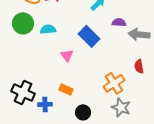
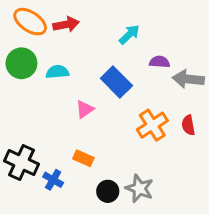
pink triangle: (67, 55) -> (85, 109), turned 32
orange cross: (114, 83) -> (152, 125), moved
blue cross: (45, 104) -> (53, 180), turned 32
gray star: (121, 107) -> (139, 188), moved

